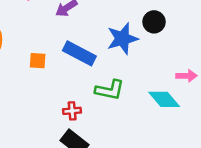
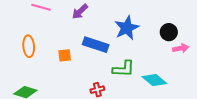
black circle: (154, 22) -> (169, 32), moved
cyan diamond: (164, 99) -> (154, 80), moved

